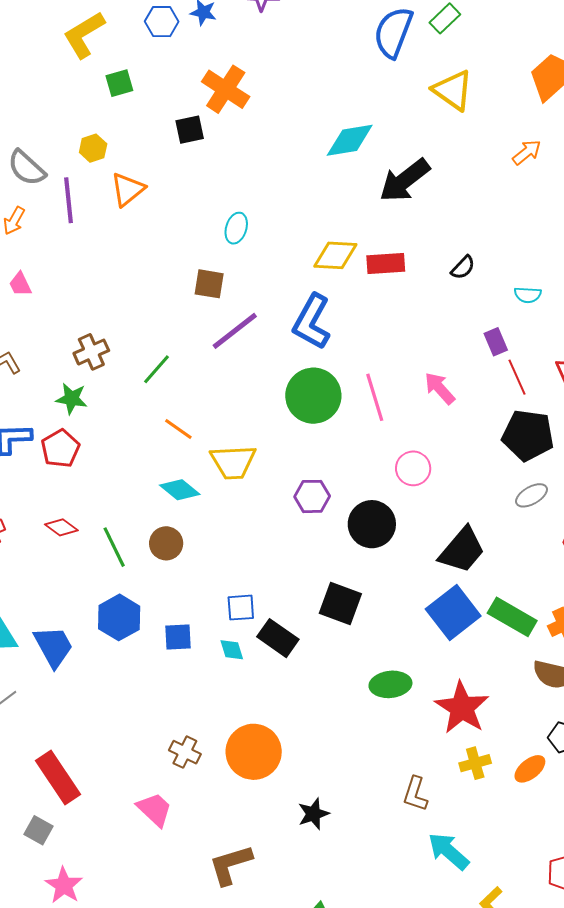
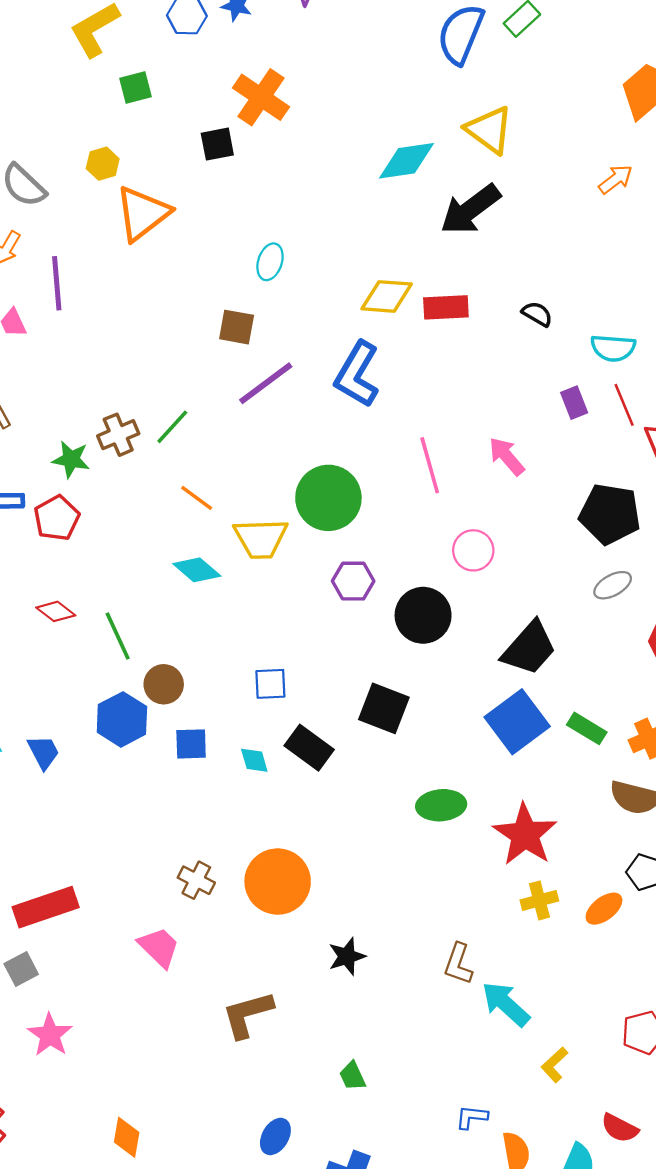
yellow triangle: (453, 90) -> (489, 130), moved
orange triangle: (128, 189) -> (142, 213), size x1.4
purple line: (68, 200) -> (57, 283), moved
black semicircle: (463, 267) -> (537, 314), turned -104
cyan semicircle: (528, 295) -> (613, 348), size x1.4
brown cross: (91, 352) -> (118, 435), moved
red line: (517, 377) -> (624, 405), moved
green circle: (313, 396) -> (328, 498), moved
brown circle: (166, 543) -> (164, 684), moved
blue square: (241, 608) -> (270, 684), moved
green rectangle: (512, 617) -> (587, 728), size x0.7
blue trapezoid: (53, 647) -> (43, 752), size x0.7
red rectangle: (58, 777) -> (46, 907), turned -76
brown L-shape: (415, 794) -> (458, 964), moved
gray square: (38, 830) -> (21, 969), turned 32

